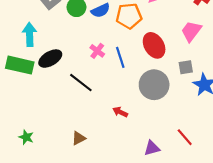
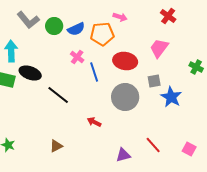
red ellipse: (154, 45) -> (125, 61), turned -50
pink cross: (97, 51) -> (77, 57), moved
black ellipse: (50, 59) -> (30, 73), turned 50

